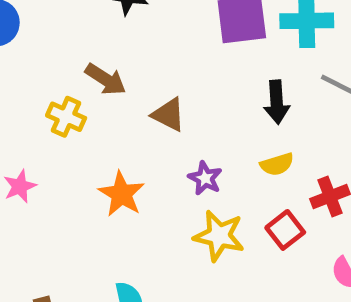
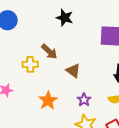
yellow cross: (66, 117) -> (30, 64), turned -35

